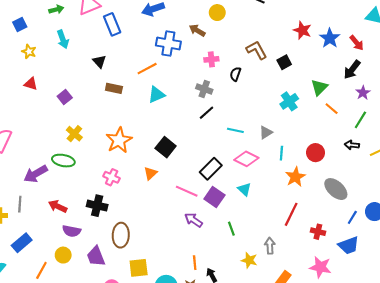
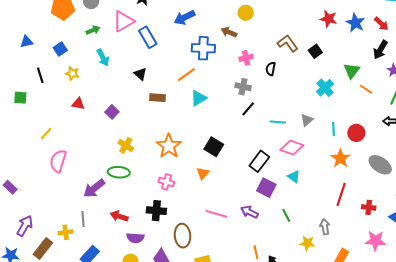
cyan line: (281, 153) -> (333, 129), moved
pink line: (187, 191) -> (216, 214), moved

